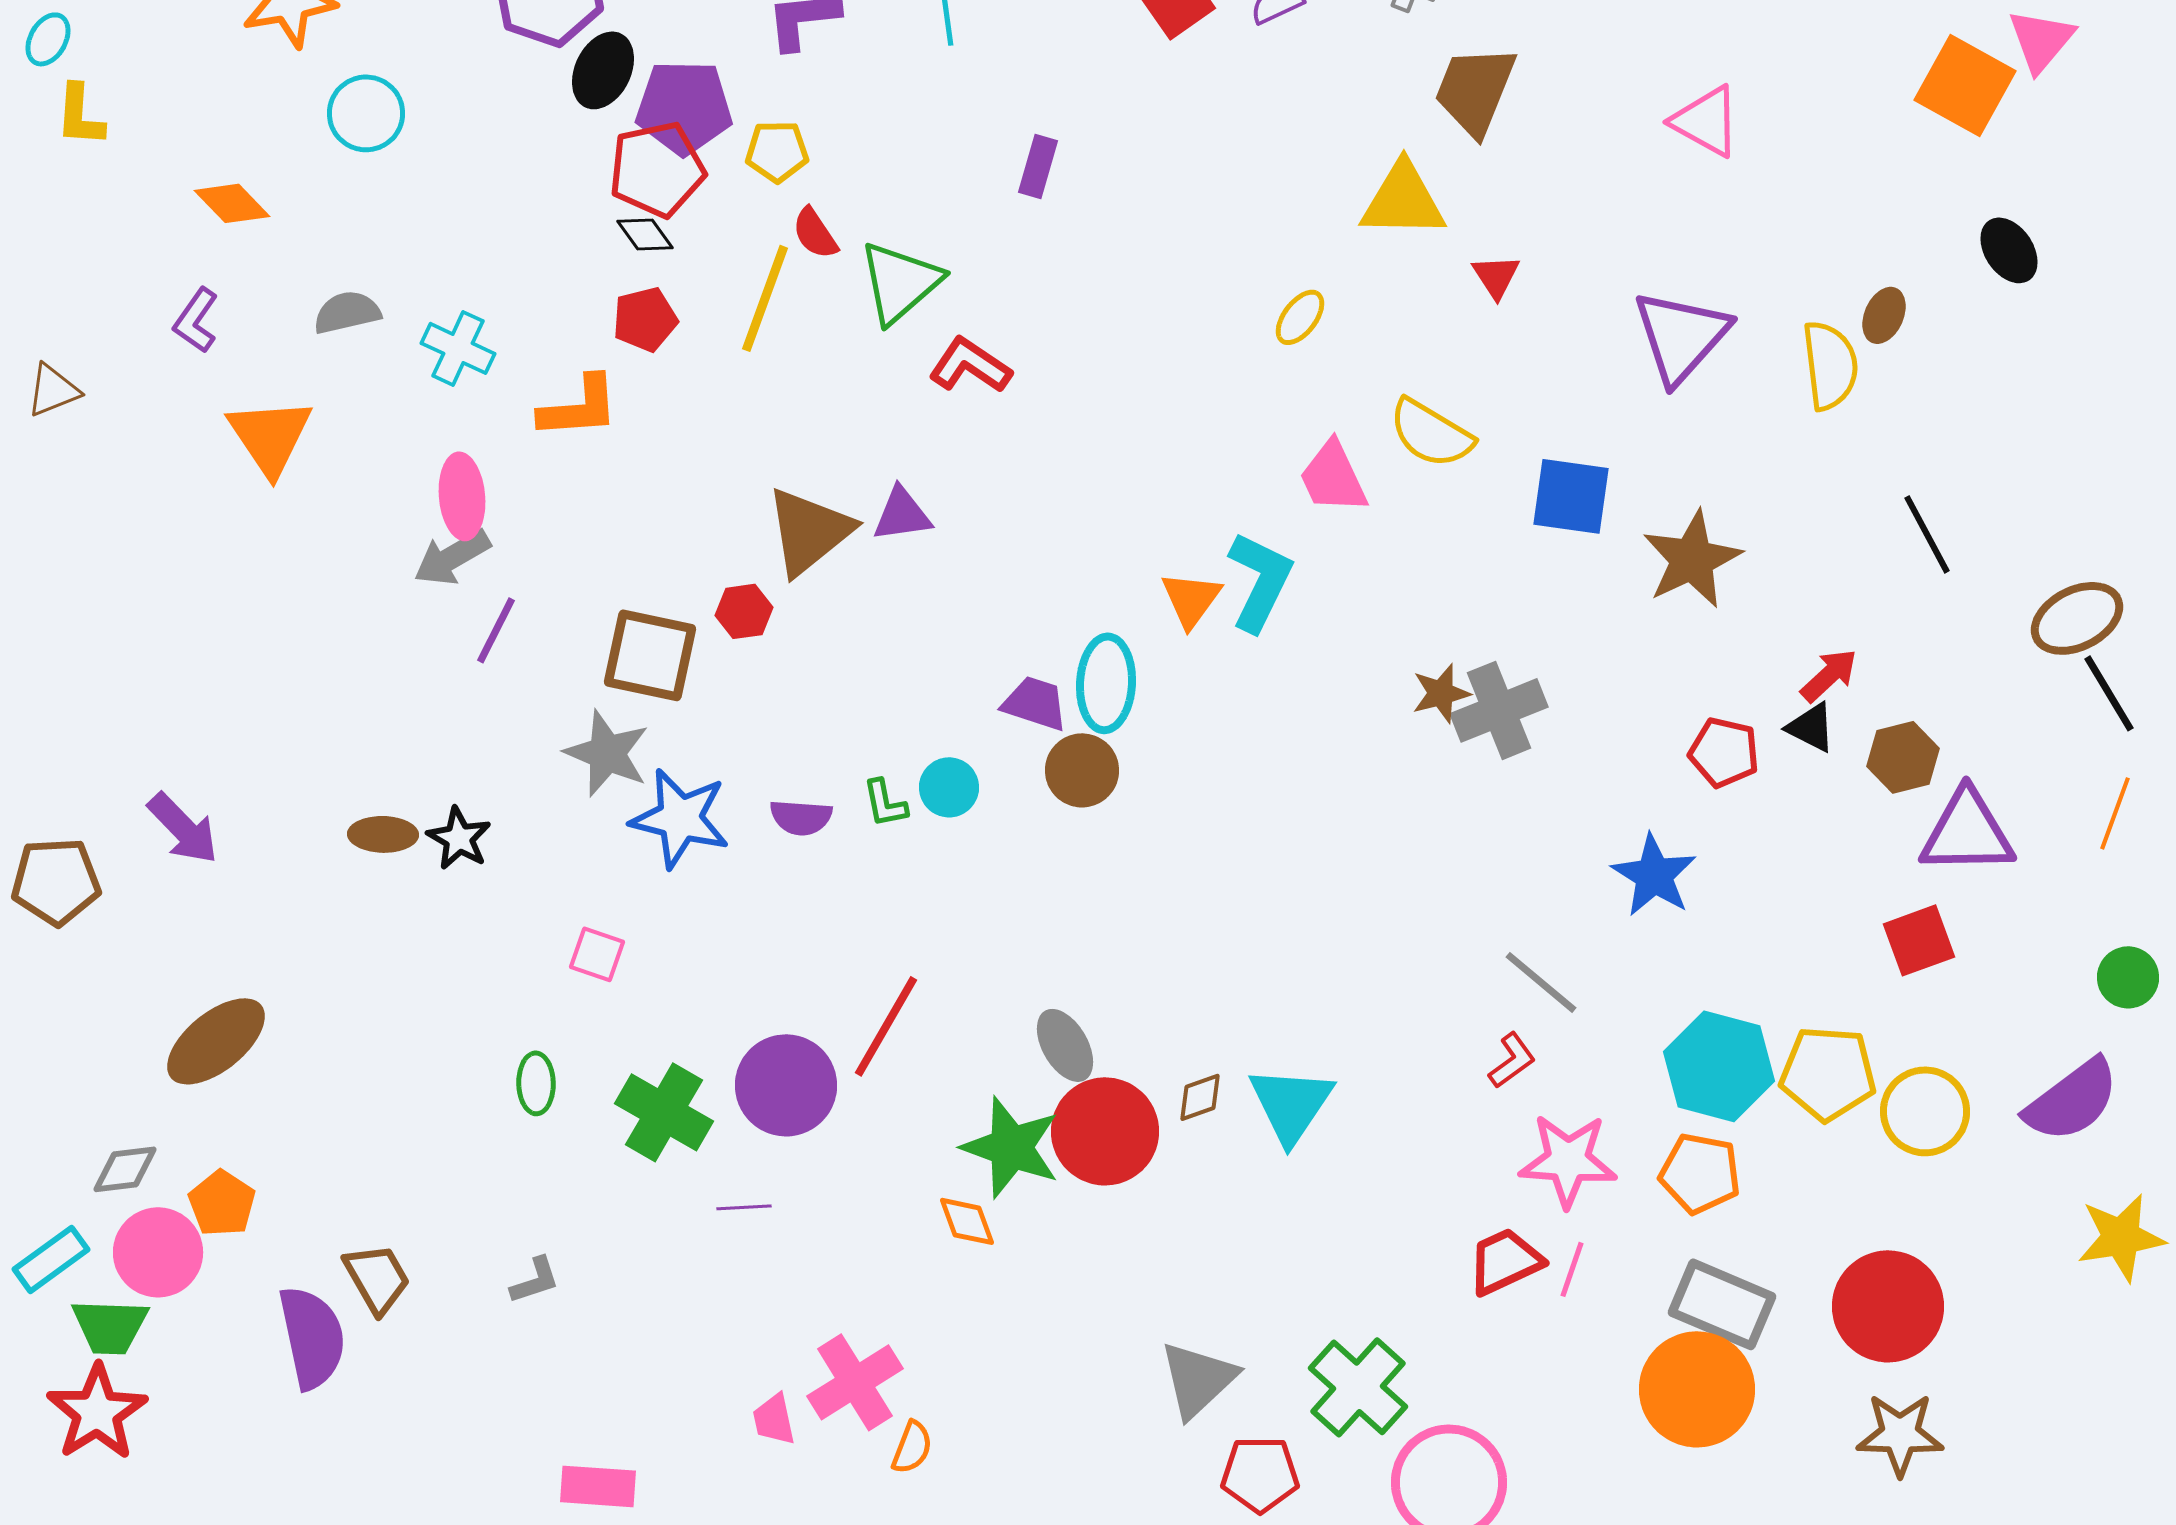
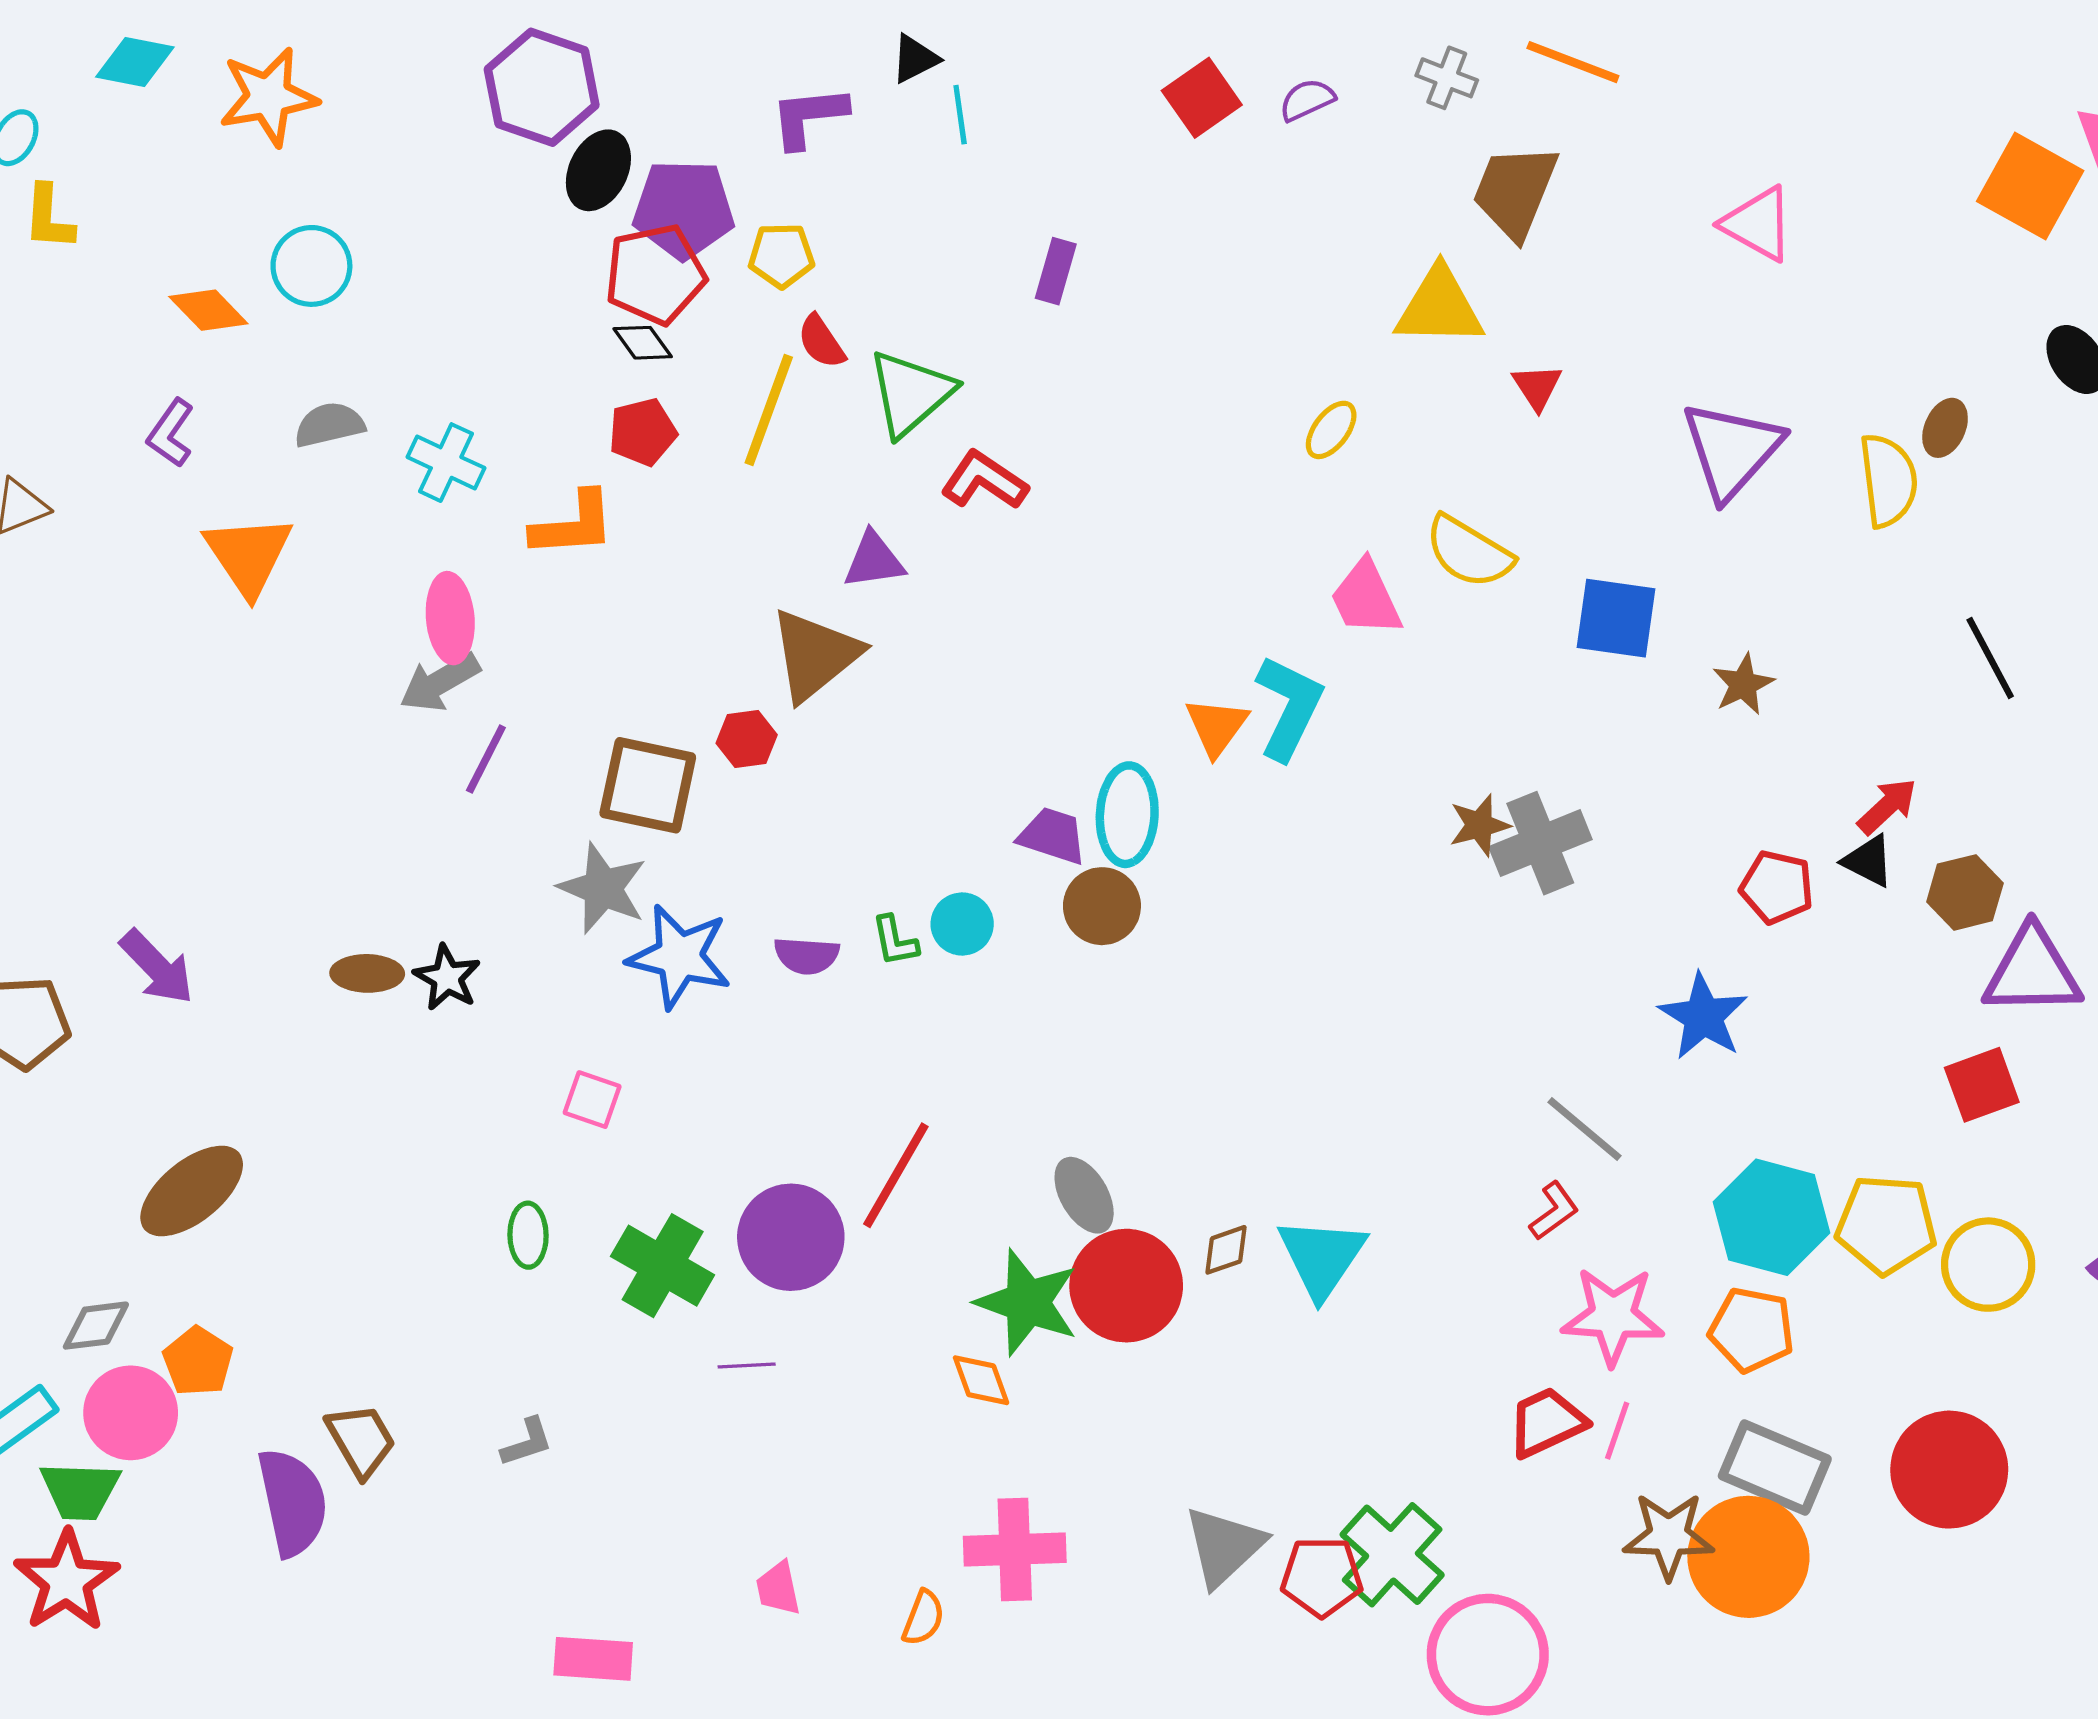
cyan circle: (366, 113) -> (311, 266), moved
purple triangle: (902, 514) -> (874, 560), moved
brown star: (1692, 559) -> (1743, 684), size x0.6
pink cross: (855, 1382) -> (1015, 1549), moved, turned 30
brown star: (1900, 1434) -> (1669, 1536), moved
red pentagon: (1260, 1474) -> (1322, 1577), moved

